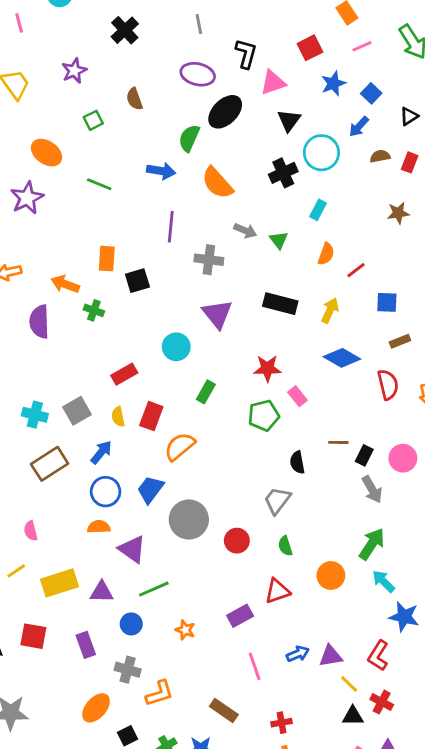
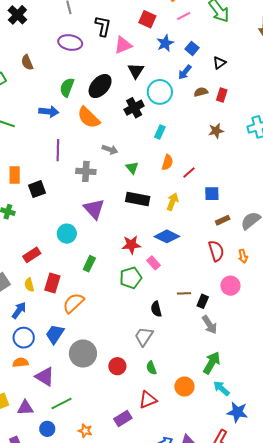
red square: (310, 48) -> (147, 19), turned -36
black ellipse: (225, 112) -> (100, 86), moved
green triangle: (279, 240) -> (132, 168), moved
blue diamond: (342, 358) -> (167, 236), moved
pink circle: (403, 458) -> (230, 286), moved

